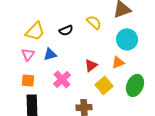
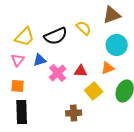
black semicircle: (66, 30) -> (56, 36), size x1.6
red triangle: (91, 65) -> (81, 71), turned 40
pink cross: (62, 79) -> (58, 73), moved

